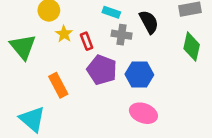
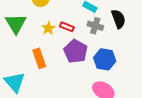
yellow star: (64, 34) -> (48, 28), moved
red rectangle: (87, 41) -> (67, 27), turned -56

